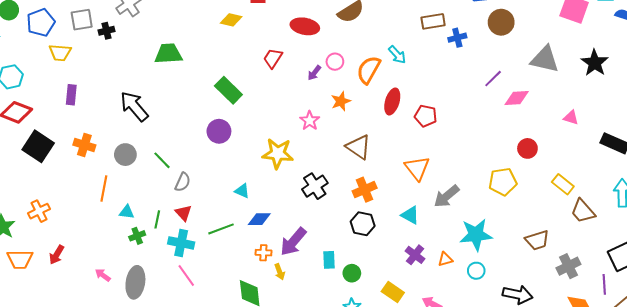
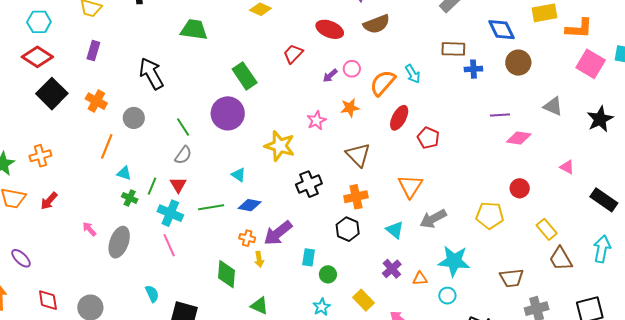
gray triangle: (545, 59) -> (553, 106), size x0.7
purple line: (493, 79) -> (500, 115), turned 30
purple circle: (219, 131) -> (228, 113), size x1.4
green line: (162, 160) -> (183, 127), moved
green cross: (137, 236) -> (130, 198), turned 35

